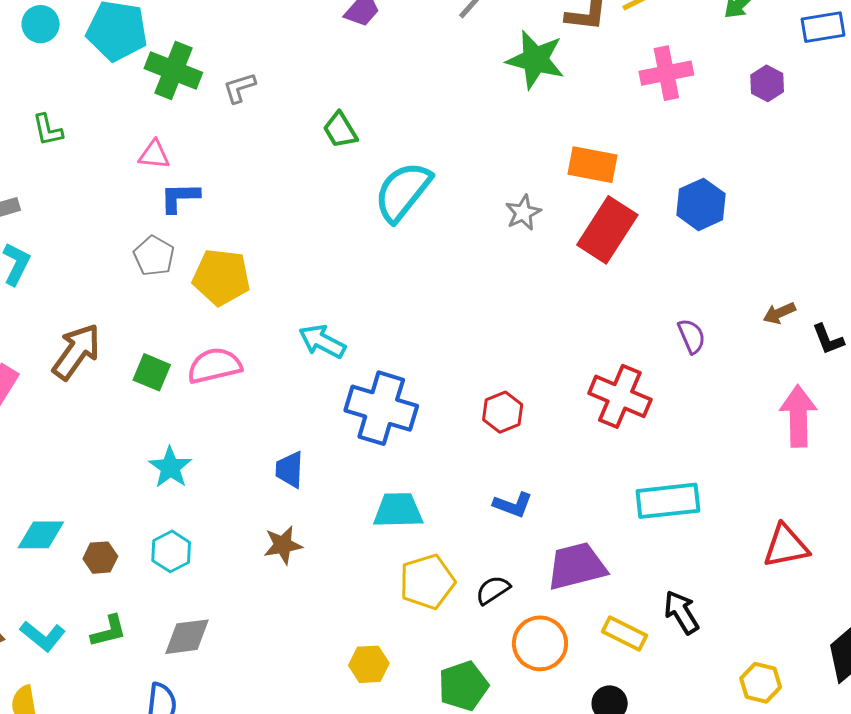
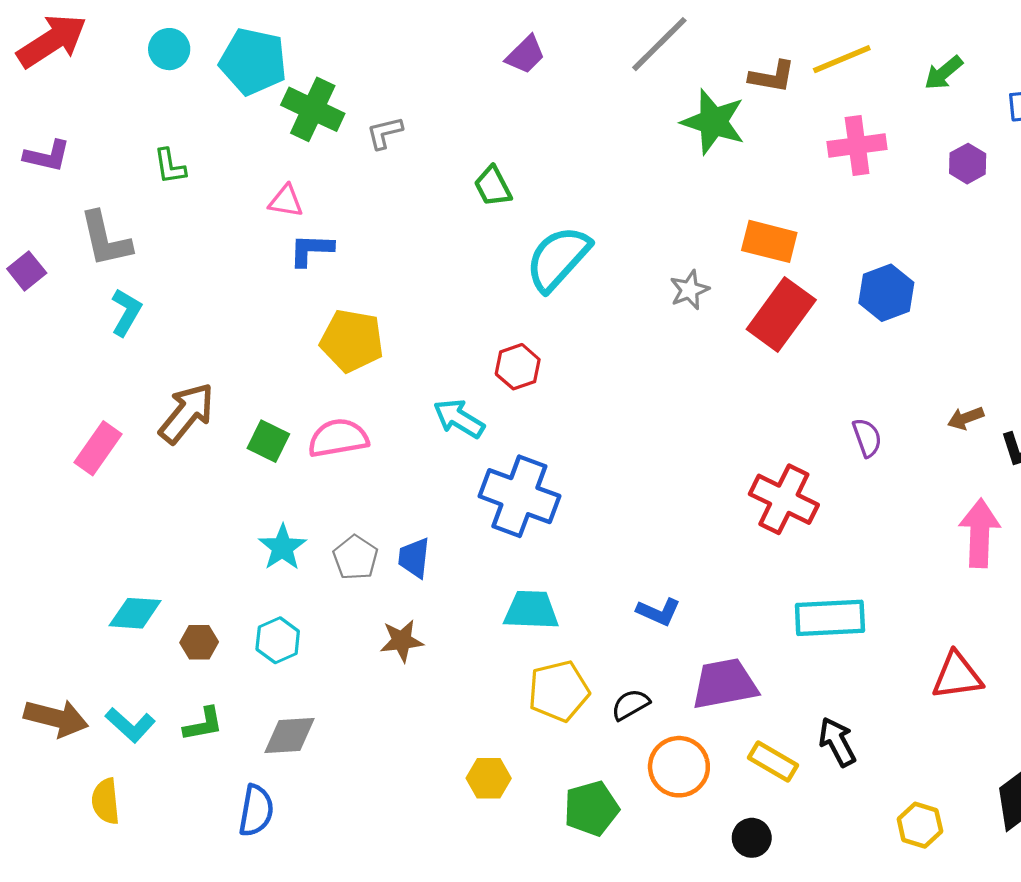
gray pentagon: (154, 256) -> (355, 558), moved
red hexagon: (503, 412) -> (518, 367), moved

